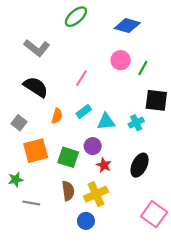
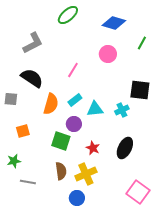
gray L-shape: (37, 48) -> (33, 43), turned -65
green line: (143, 68) -> (142, 43), moved
orange semicircle: (57, 116) -> (51, 104), size x1.5
gray square: (19, 123) -> (11, 99), moved, turned -32
purple circle: (93, 146) -> (74, 124), moved
orange square: (36, 151) -> (23, 131), moved, size x0.6

